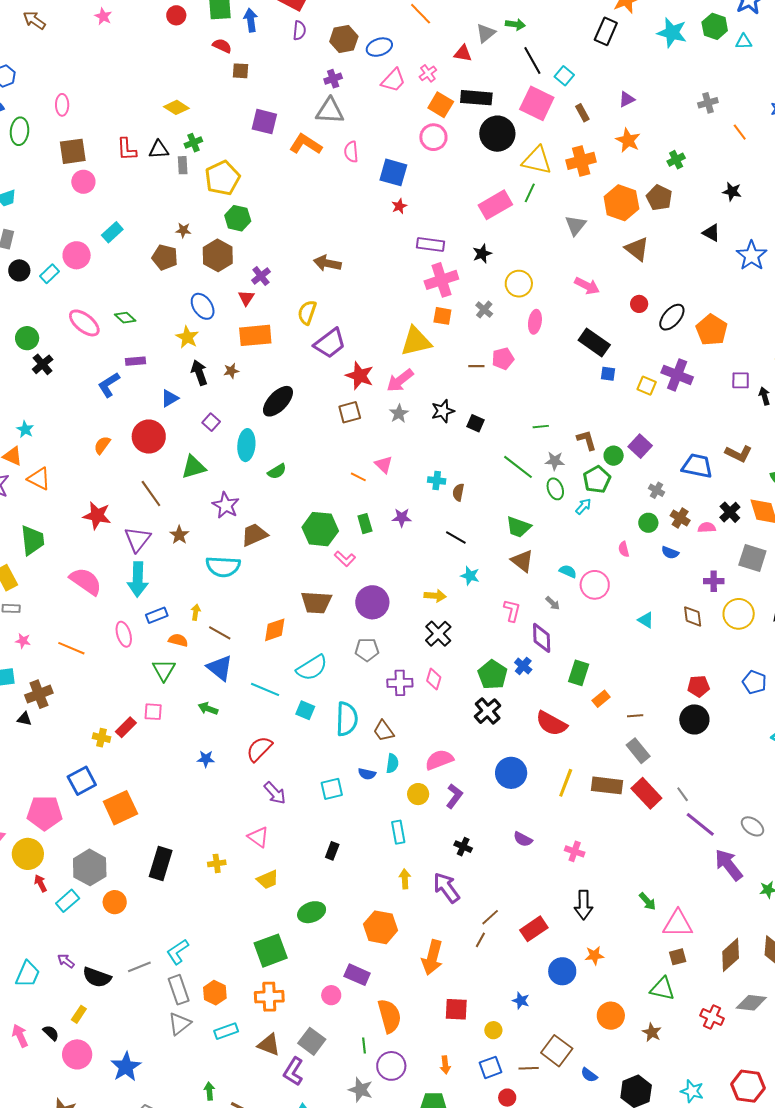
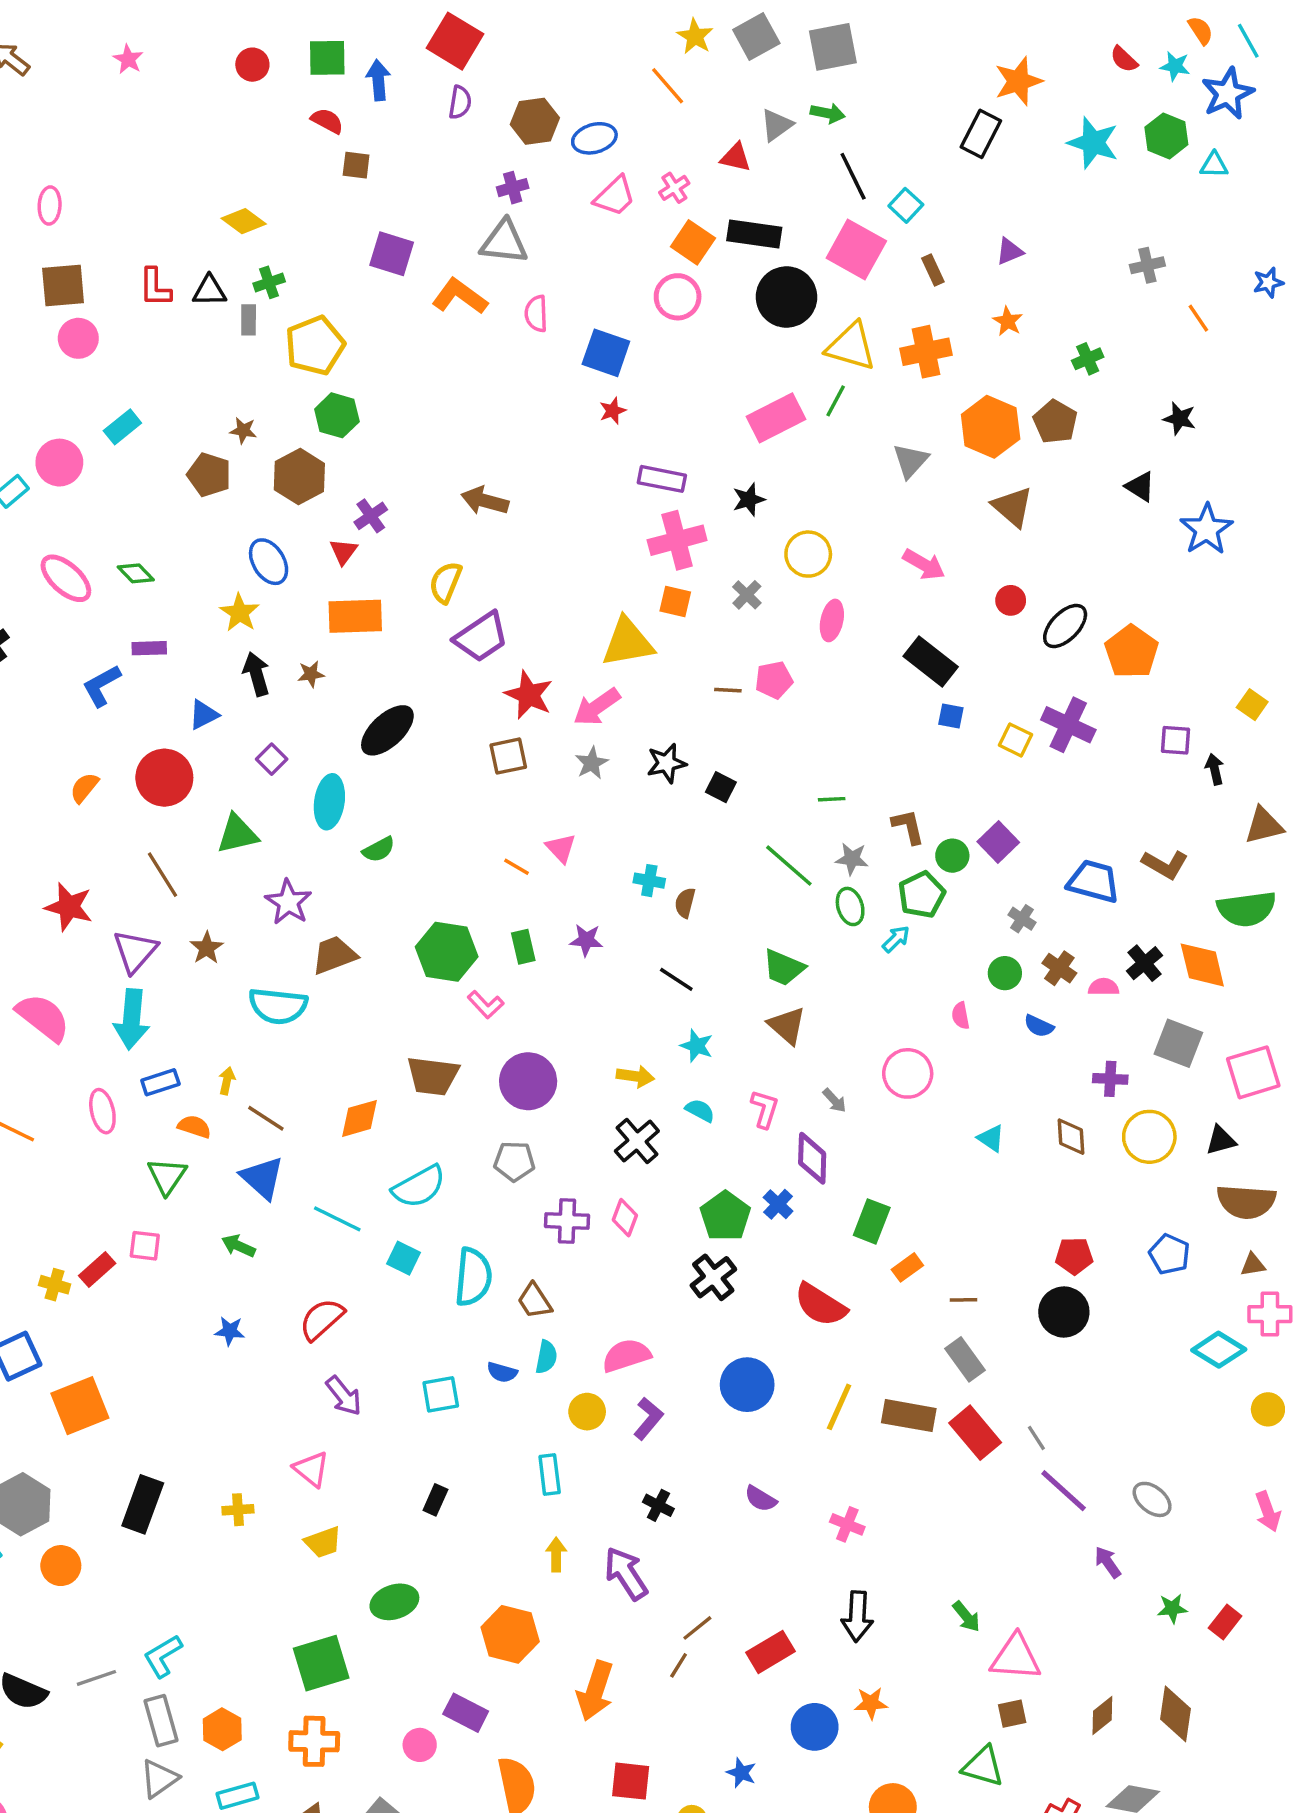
orange star: (628, 140) -> (1008, 321), size x0.7
cyan semicircle: (568, 571) -> (700, 1110), moved
purple arrow: (729, 865) -> (1108, 1562), size x0.6
brown diamond: (731, 955) -> (1102, 1715), size x0.7

